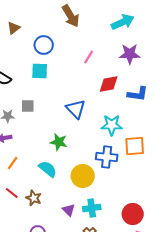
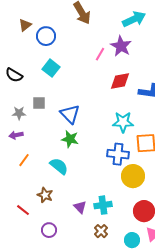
blue circle: (44, 45) -> (46, 36), moved
purple star: (130, 54) -> (121, 46), moved, turned 30
cyan square: (40, 71) -> (51, 68), turned 36
blue triangle: (76, 109) -> (70, 114), moved
yellow circle: (83, 176) -> (133, 176), moved
red line: (12, 193) -> (23, 210), moved

